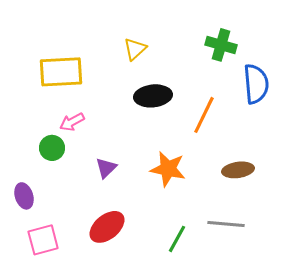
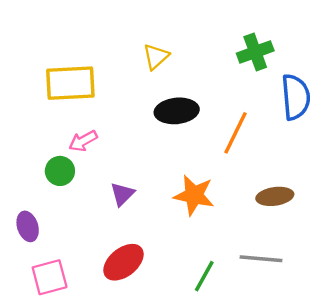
green cross: (221, 45) -> (255, 52), turned -36

